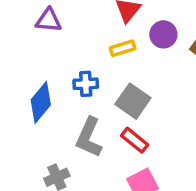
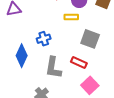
yellow rectangle: (123, 48) -> (71, 17), moved, turned 32
gray square: (133, 101) -> (90, 39), moved

